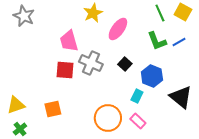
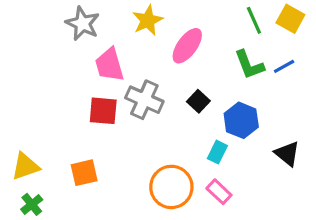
gray star: (24, 16) -> (83, 24), moved
black triangle: (181, 97) -> (287, 154), size x0.7

